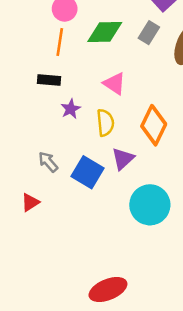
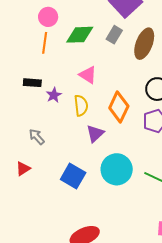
black rectangle: (49, 80) -> (32, 83), moved
blue square: (87, 172) -> (73, 176), moved

